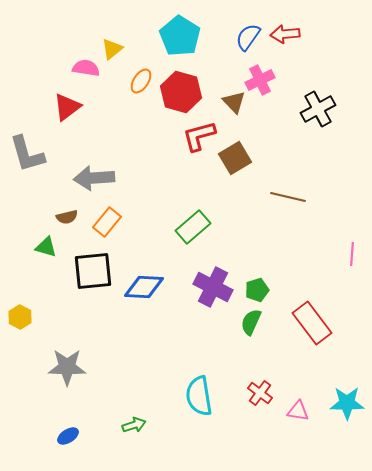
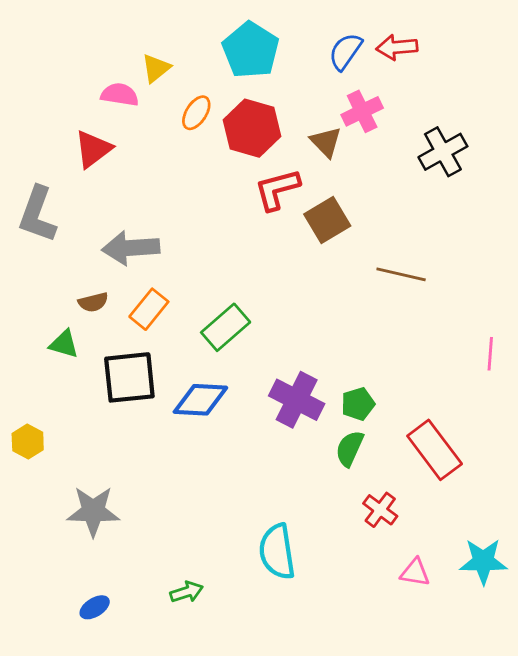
gray L-shape: (27, 154) -> (37, 214), turned 36
green rectangle: (193, 227) -> (226, 327), moved
red cross: (260, 393) -> (380, 510), moved

